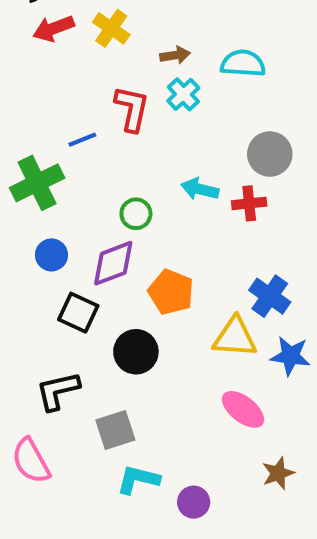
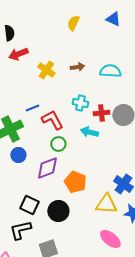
yellow cross: (111, 28) -> (46, 70), moved
cyan cross: (183, 94) -> (80, 103), moved, turned -35
red L-shape: (132, 109) -> (52, 120), moved, turned -40
red cross: (249, 203) -> (101, 113), moved
blue circle: (51, 255) -> (18, 155), moved
black square: (78, 313) -> (29, 205), moved

